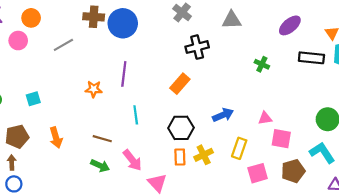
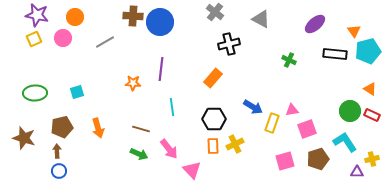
gray triangle: (232, 20) -> (261, 19), turned 30
blue arrow: (223, 115) -> (253, 107), turned 54
pink square: (281, 139) -> (307, 129), turned -30
yellow rectangle: (239, 148) -> (272, 123), moved

